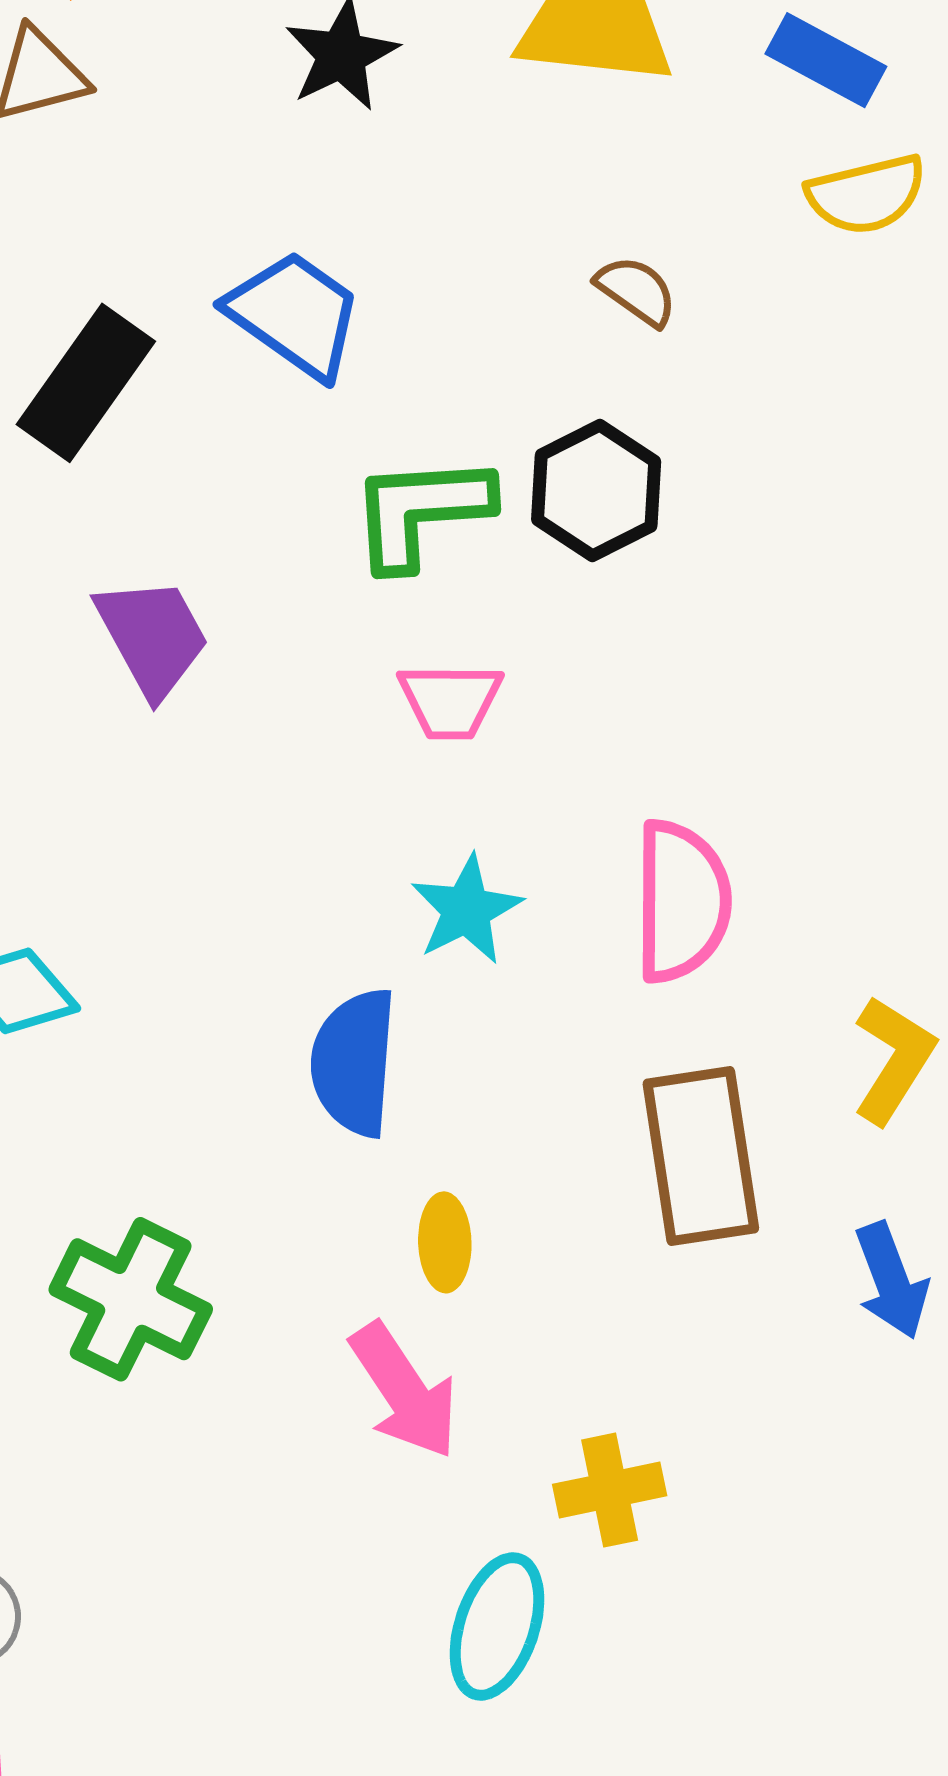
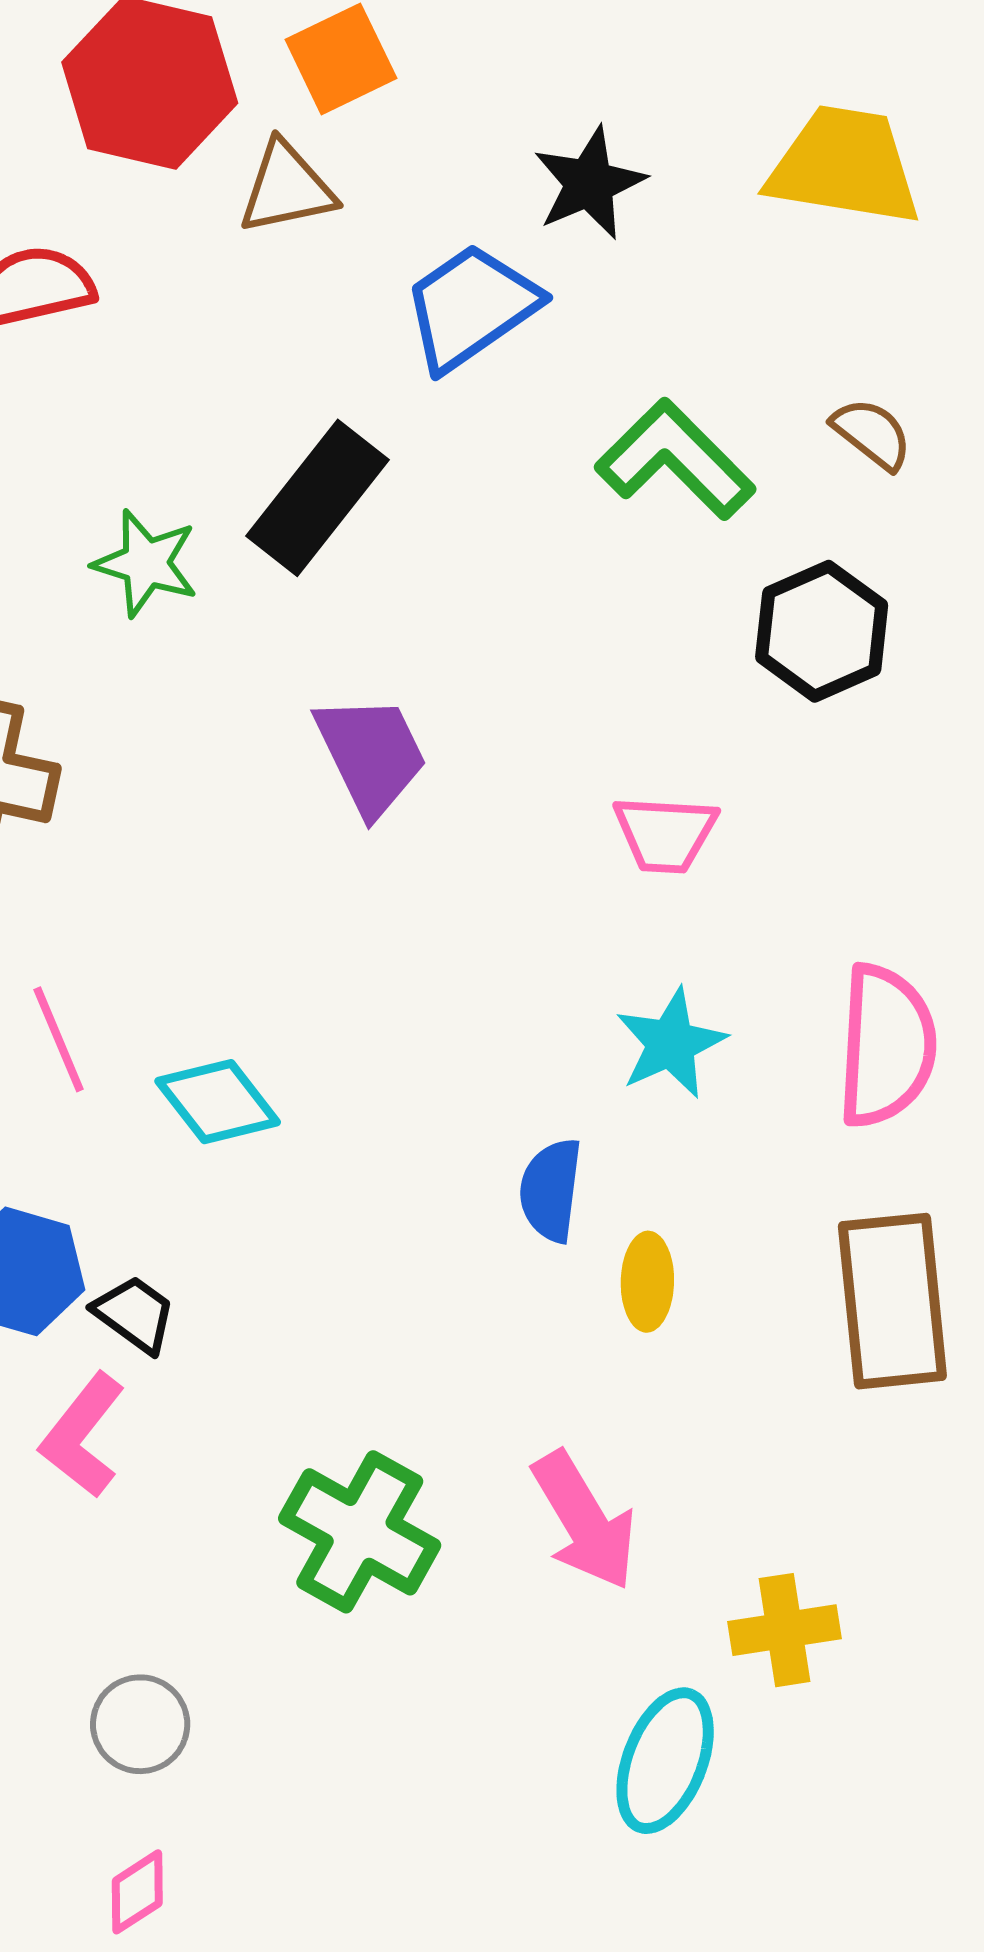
blue trapezoid: (295, 314) -> (471, 307), moved, turned -73
green L-shape: (421, 511) -> (675, 460), moved, turned 46
blue semicircle: (354, 1062) -> (551, 1190), size x0.7
yellow ellipse: (445, 1242) -> (647, 1282), moved
green cross: (131, 1299) -> (360, 1532), moved

